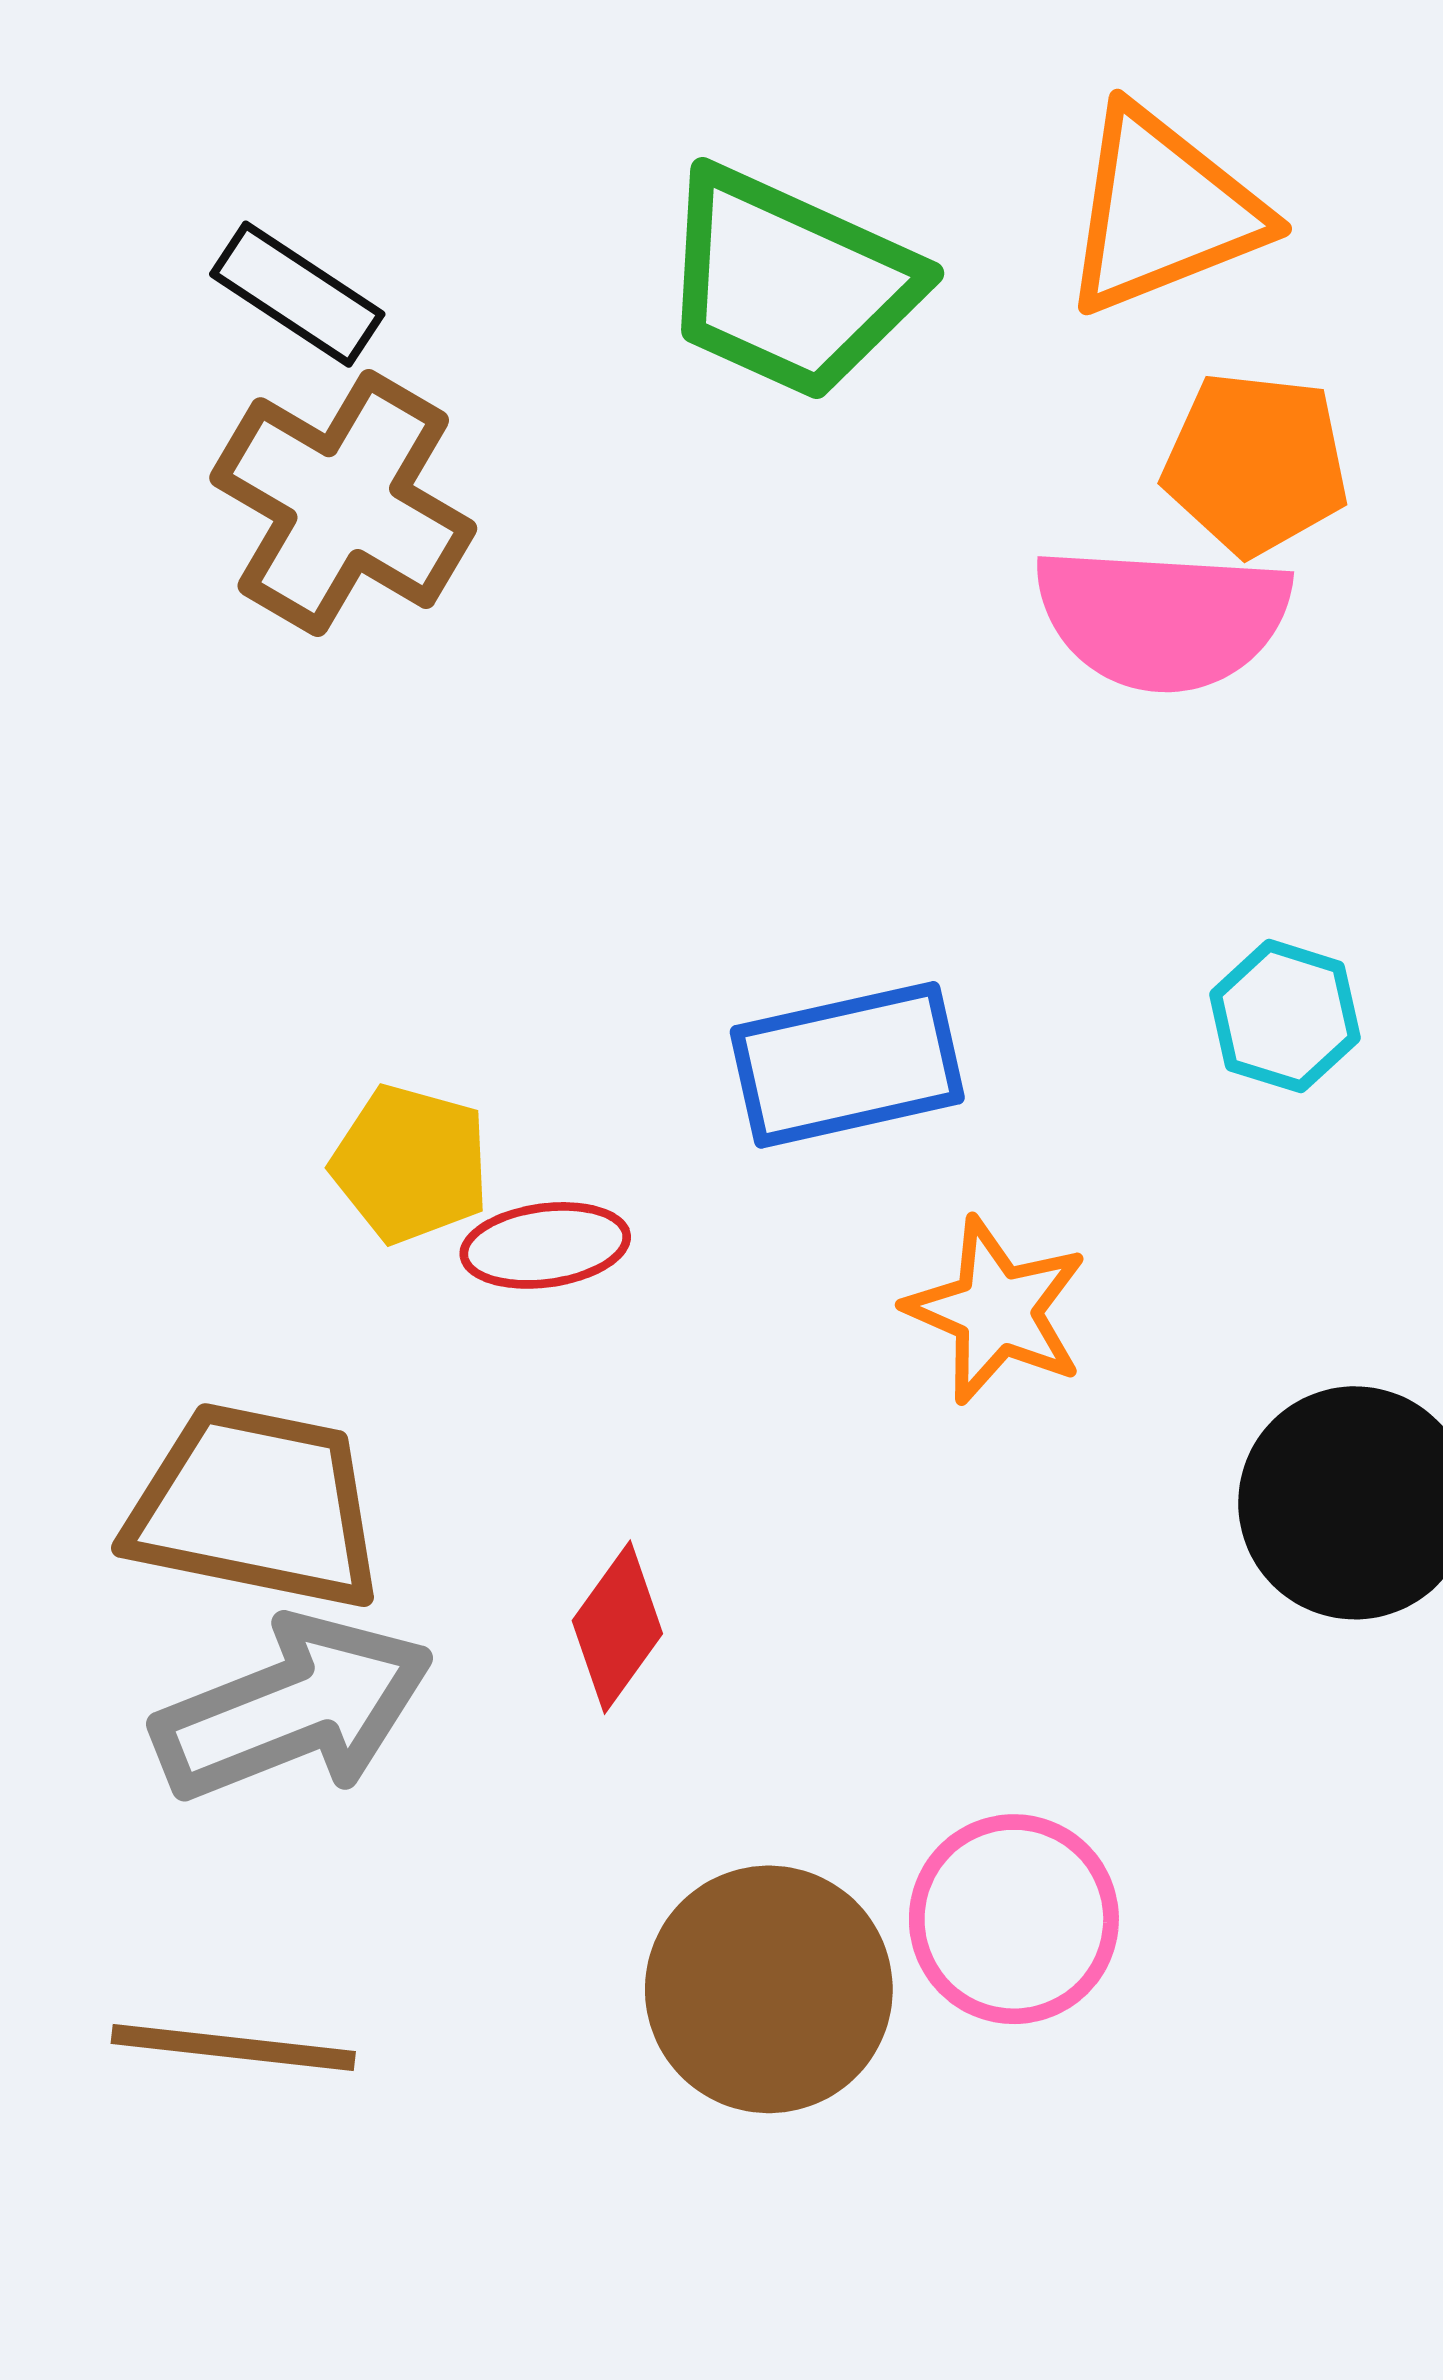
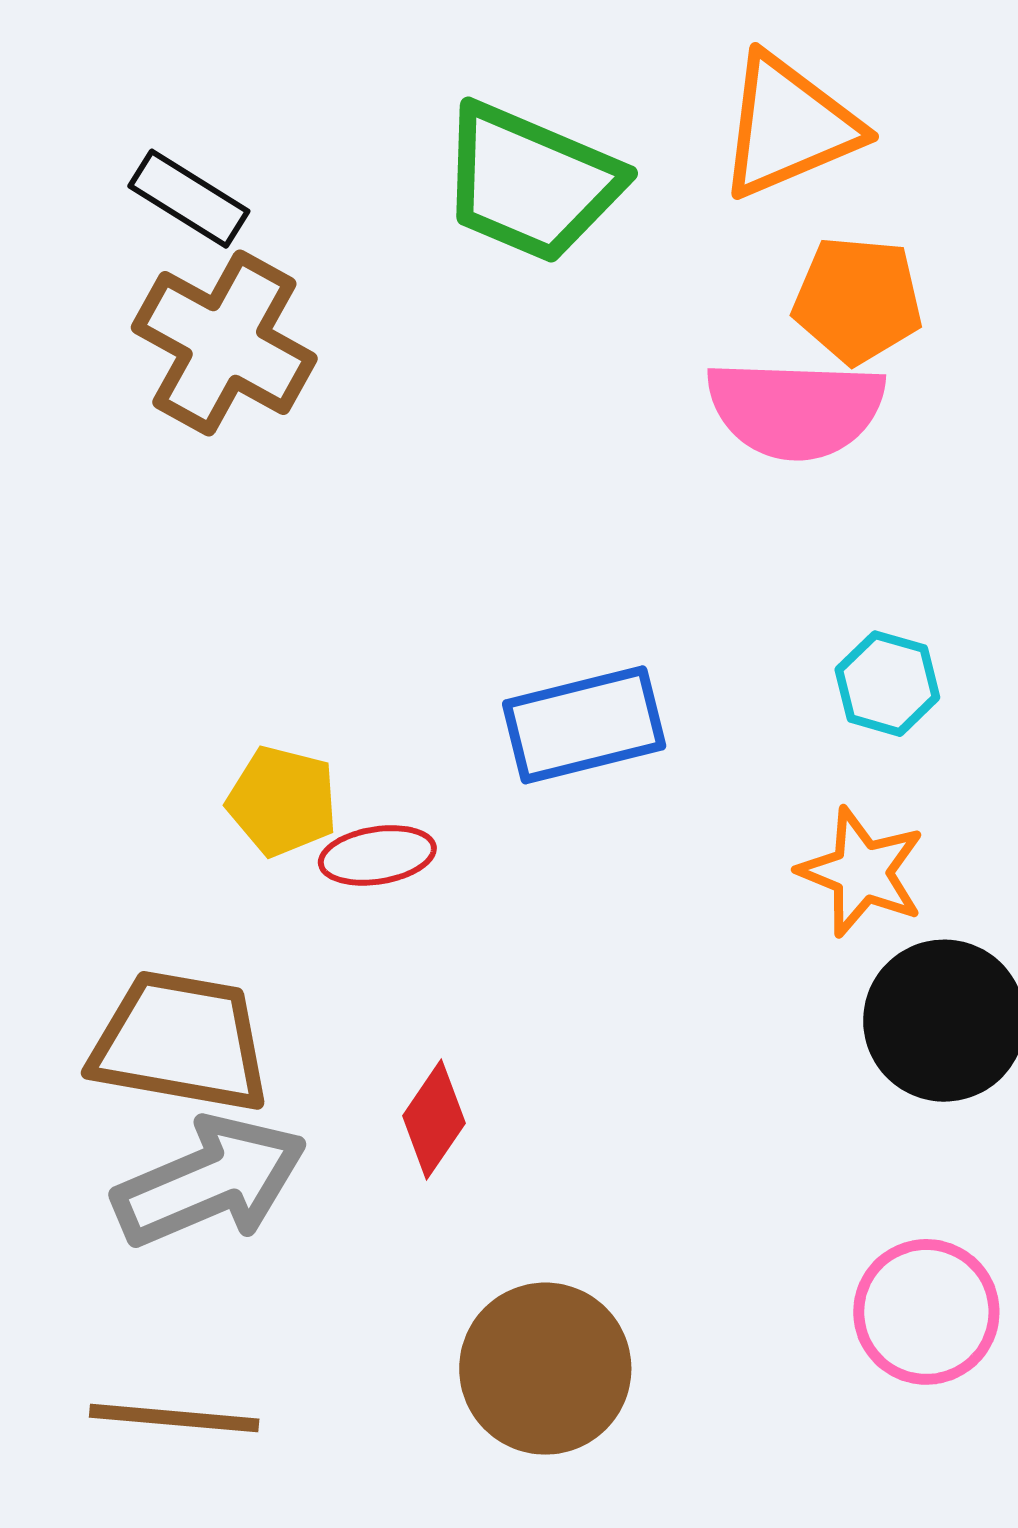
orange star: (997, 1310) -> (862, 872), moved
pink circle: (1014, 1919) -> (926, 1312), moved

